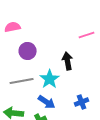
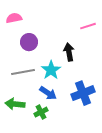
blue cross: (82, 102) -> (83, 93), size x1.6

